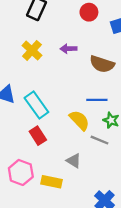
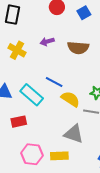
blue line: (97, 100) -> (54, 82), moved, turned 42
red rectangle: (38, 136) -> (19, 122), moved, turned -56
gray triangle: (74, 161) -> (74, 134), size x1.5

